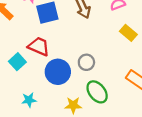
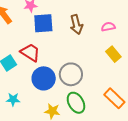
gray circle: (86, 62) -> (71, 74), size x1.5

